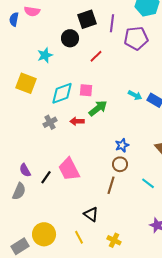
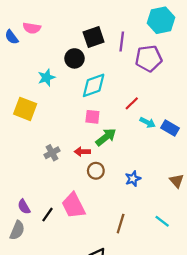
blue semicircle: (14, 19) -> (12, 37), turned -48
red line: (96, 56) -> (132, 103), moved
cyan diamond: (62, 93) -> (94, 85), moved
brown circle: (120, 164) -> (96, 171), moved

